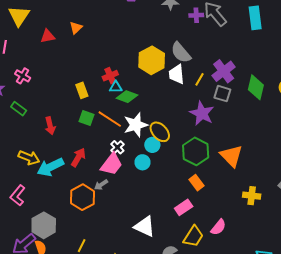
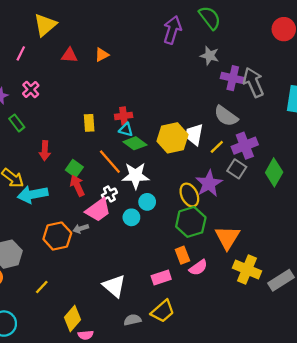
purple cross: (196, 15) -> (233, 78), size x1.5
gray semicircle: (181, 53) -> (226, 116), moved, turned -30
yellow hexagon: (152, 60) -> (173, 138), moved
green square: (86, 118) -> (74, 168), moved
yellow ellipse: (160, 132) -> (189, 195), moved
red arrow: (78, 157) -> (77, 186), moved, turned -72
yellow cross: (252, 196) -> (247, 269), moved, size x1.4
pink semicircle: (218, 227) -> (198, 268), moved

